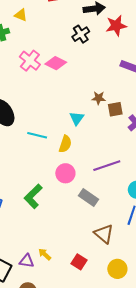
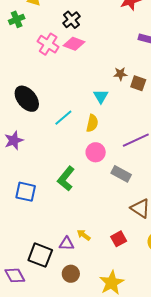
black cross: (81, 34) -> (72, 20), moved
brown square: (115, 109) -> (138, 83), turned 35
cyan line: (37, 135) -> (63, 118), turned -48
red square: (79, 262) -> (119, 239), turned 35

